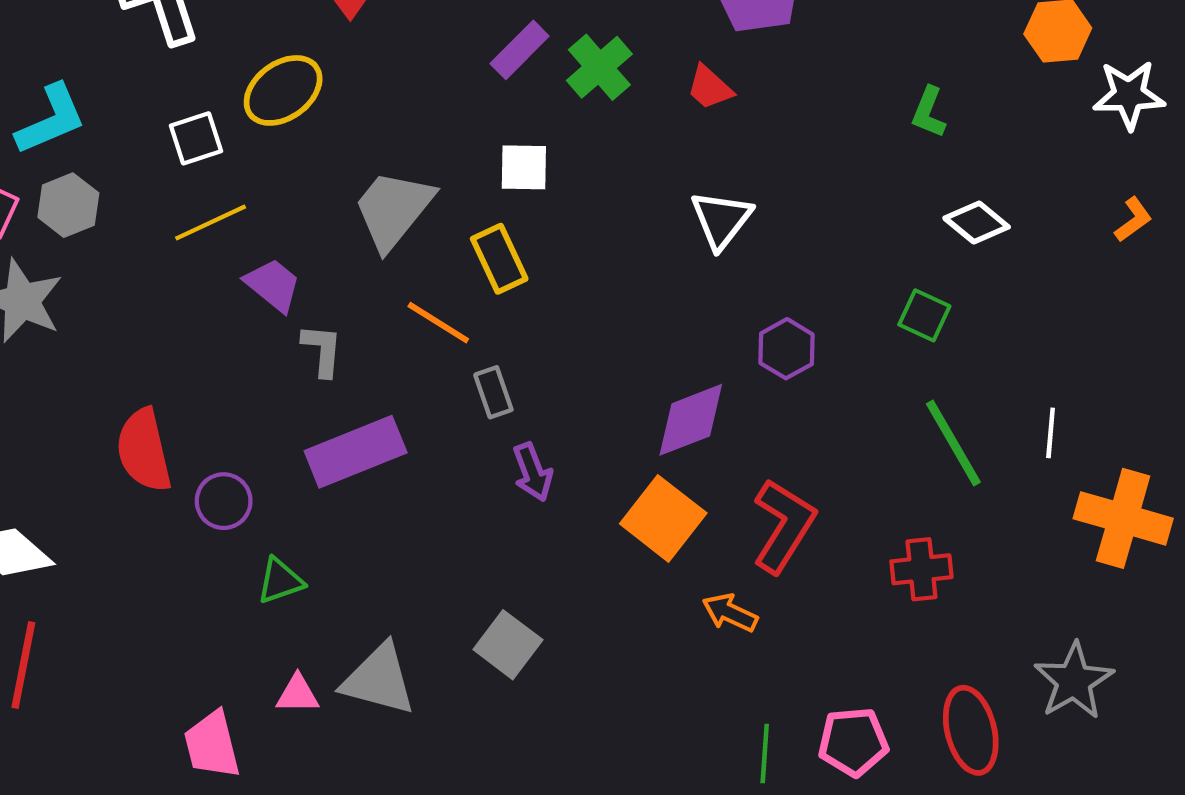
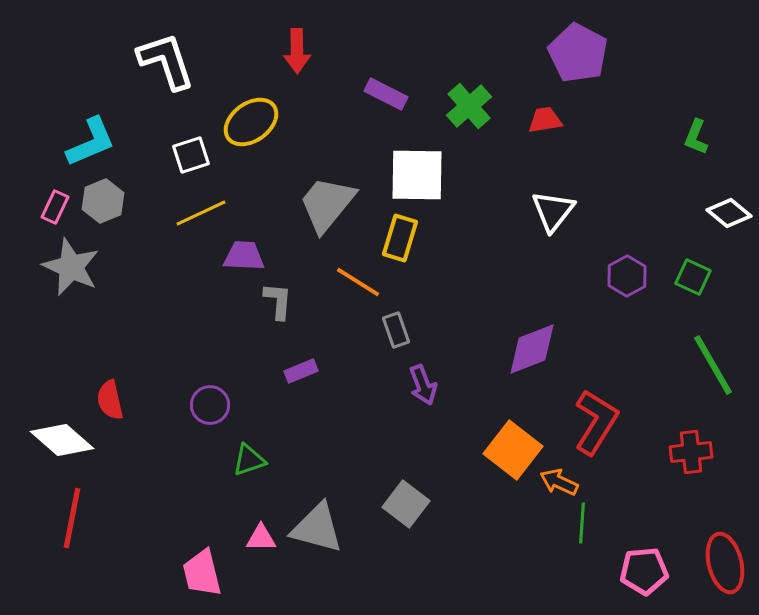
purple rectangle: (520, 50) -> (386, 94), moved, turned 72
red trapezoid: (710, 88) -> (545, 120), turned 129
white square: (524, 167) -> (417, 175), size x1.6
yellow rectangle: (499, 259) -> (400, 238), turned 42
purple trapezoid: (273, 285) -> (244, 256), turned -36
purple hexagon: (787, 349) -> (627, 276), moved
red semicircle: (144, 450) -> (110, 400), moved, size x0.7
purple rectangle: (356, 452) -> (301, 371), size x0.5
orange square: (663, 518) -> (513, 450), moved
green line: (765, 753) -> (582, 523), moved

